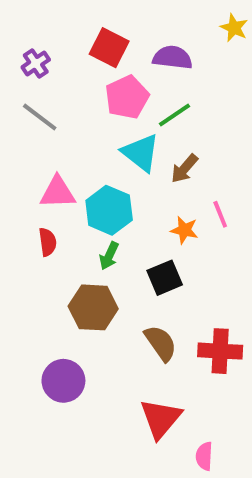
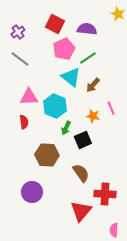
green arrow: (109, 256) -> (66, 128), moved
red cross: (220, 351) -> (105, 194), moved
pink semicircle: (204, 456) -> (114, 230), moved

